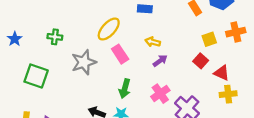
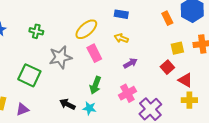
yellow arrow: (153, 42) -> (121, 38), moved
green square: (36, 76) -> (29, 75), moved

